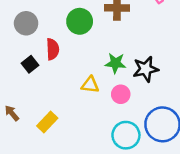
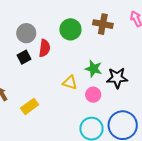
gray circle: (26, 23) -> (26, 33), moved

